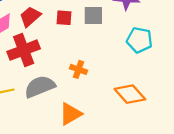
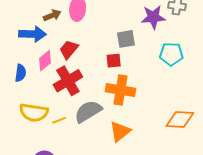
red square: (64, 18) -> (114, 61), moved
orange cross: (79, 69) -> (121, 90), size x1.8
orange diamond: (130, 94) -> (180, 120), moved, turned -36

